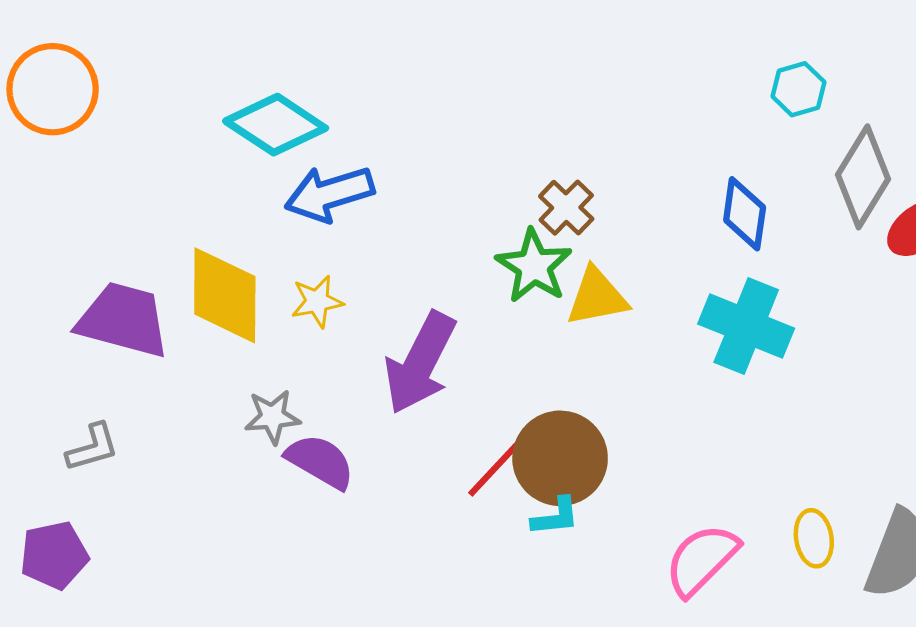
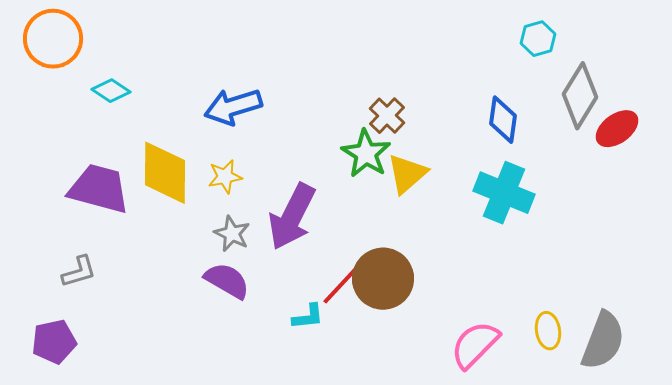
cyan diamond: (276, 125) -> (111, 91), moved, size x0.6
yellow triangle: (597, 297) -> (407, 174), turned -30
gray star: (272, 417) -> (232, 234), moved, turned 30
cyan L-shape: (555, 517) -> (308, 317), moved

